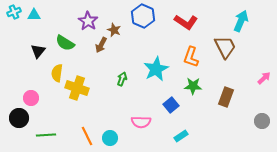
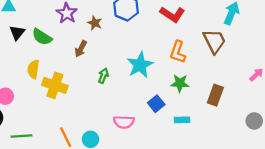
brown arrow: (101, 45) -> (81, 49), moved
black triangle: (38, 51) -> (17, 33), moved
cyan rectangle: (181, 136) -> (182, 120), moved, turned 32

